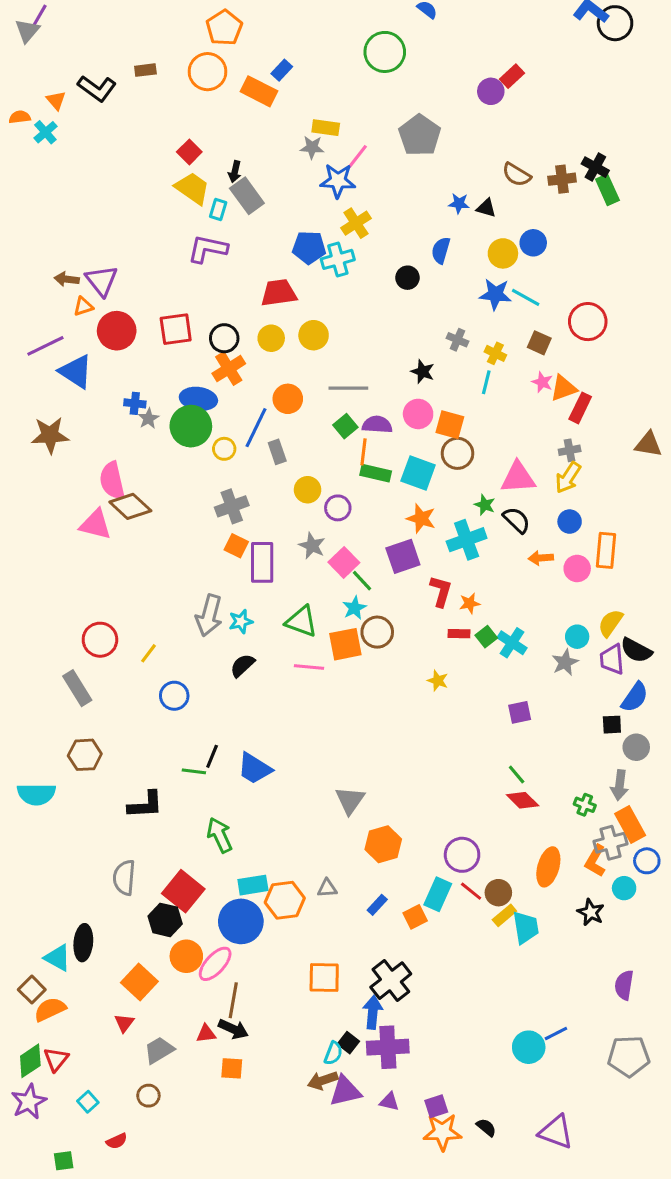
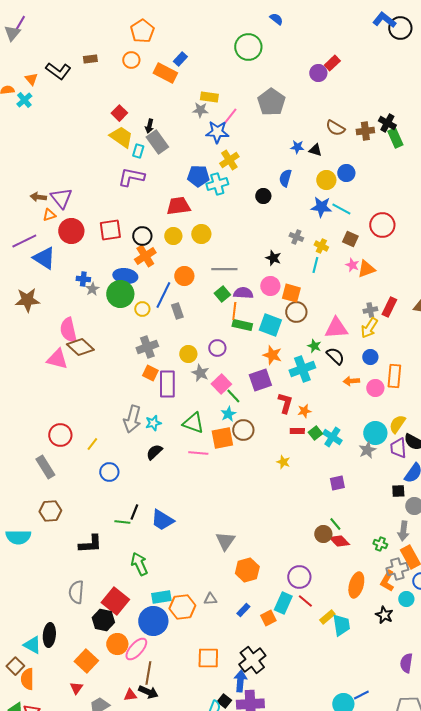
orange circle: (208, 72) -> (131, 60), size x0.7
red rectangle: (580, 408) -> (389, 307), moved
yellow circle: (308, 490) -> (188, 354), moved
cyan circle: (577, 637) -> (375, 433), size x1.5
brown circle: (498, 893) -> (323, 534), moved
orange semicircle: (50, 1009) -> (27, 679), turned -65

